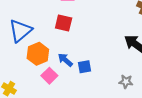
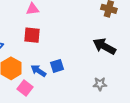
blue square: (84, 67) -> (57, 66), moved

